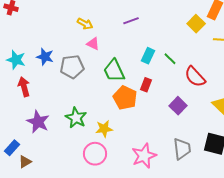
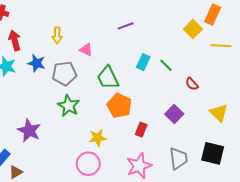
yellow arrow: (85, 24) -> (57, 35), moved, turned 63
red semicircle: (195, 77) -> (192, 84), size x0.6
red rectangle: (146, 85) -> (141, 130), moved
red arrow: (24, 87) -> (15, 40), moved
green star: (76, 118) -> (69, 106), moved

